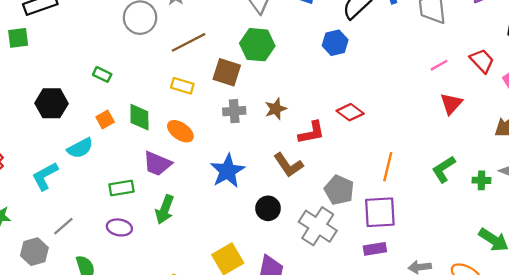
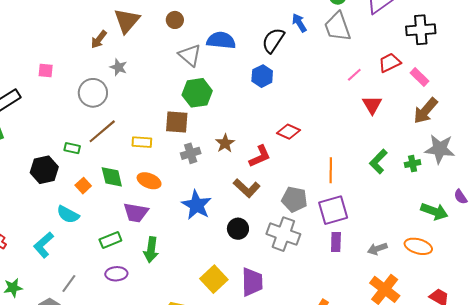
brown line: (189, 42) -> (102, 131), moved
red trapezoid: (482, 61) -> (390, 63), turned -60
black hexagon: (52, 103) -> (44, 170), moved
cyan semicircle: (80, 148) -> (68, 214), turned 70
purple rectangle: (375, 249) -> (336, 242), turned -66

